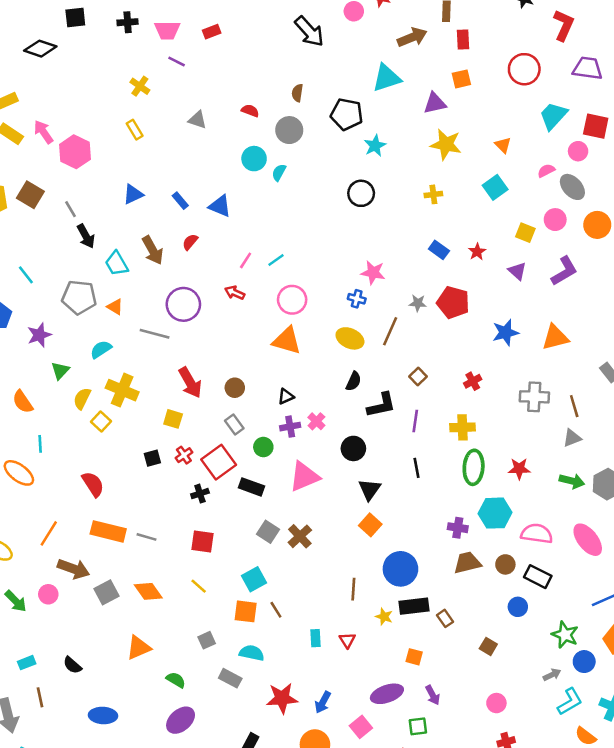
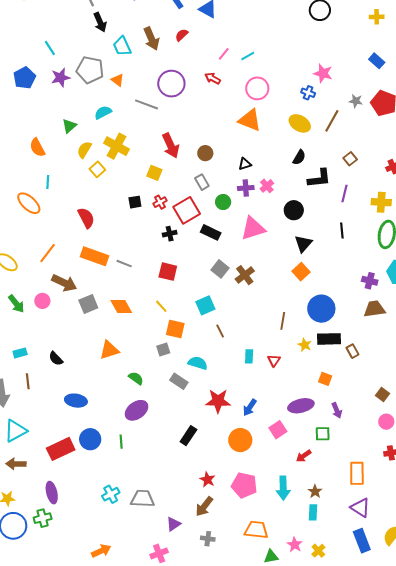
purple star: (39, 335) -> (61, 78), moved
orange square: (246, 611) -> (175, 329), moved
brown square: (488, 646) -> (383, 394), moved

